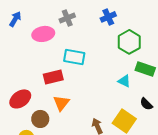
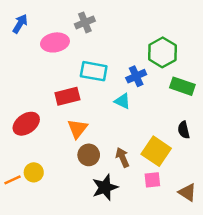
blue cross: (108, 17) -> (136, 76), moved
cyan triangle: (124, 81) -> (122, 101), moved
black semicircle: (146, 104) -> (184, 130), turned 32
brown circle: (40, 119) -> (89, 155), moved

